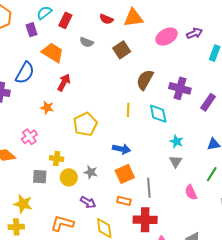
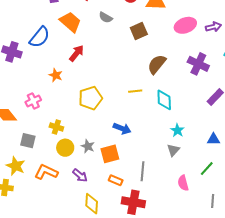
purple cross: (180, 88) -> (198, 64), moved
yellow line: (128, 110) -> (135, 91), turned 72
orange square: (125, 174) -> (110, 154), moved
gray square: (40, 177) -> (28, 141), moved
orange L-shape: (62, 223) -> (46, 172), moved

